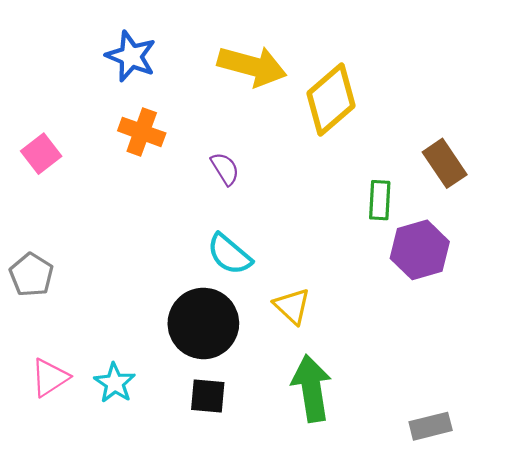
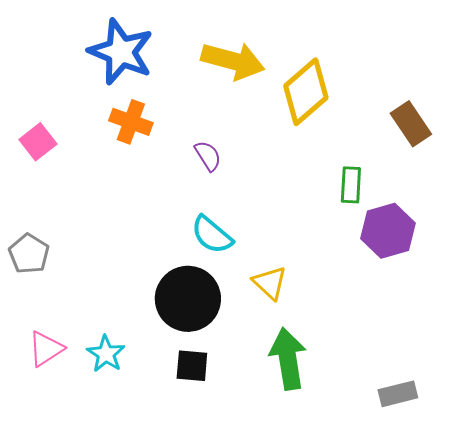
blue star: (131, 56) -> (121, 52), size x1.4
brown rectangle: (445, 163) -> (411, 124), moved

